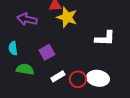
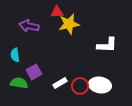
yellow star: (67, 17) -> (69, 24), turned -30
purple square: (47, 52) -> (34, 72), moved
green semicircle: (25, 69) -> (19, 83), moved

